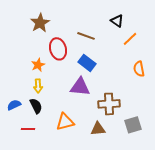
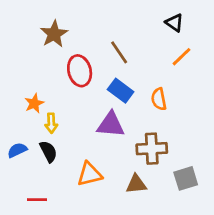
black triangle: (117, 21) -> (174, 23), moved
brown line: (86, 36) -> (119, 52), turned 36
orange star: (38, 65) -> (34, 103), moved
orange semicircle: (139, 69) -> (159, 99), moved
red line: (28, 129) -> (37, 200), moved

